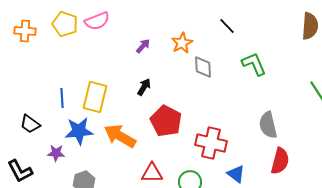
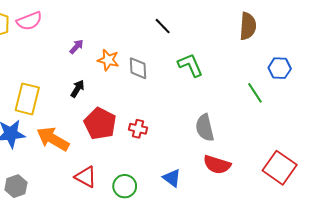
orange star: (182, 43) -> (108, 60), moved, turned -30
red cross: (211, 143) -> (138, 129), moved, size x0.6
red semicircle: (280, 161) -> (217, 165), turned 92
red triangle: (152, 173) -> (86, 177), turned 30

